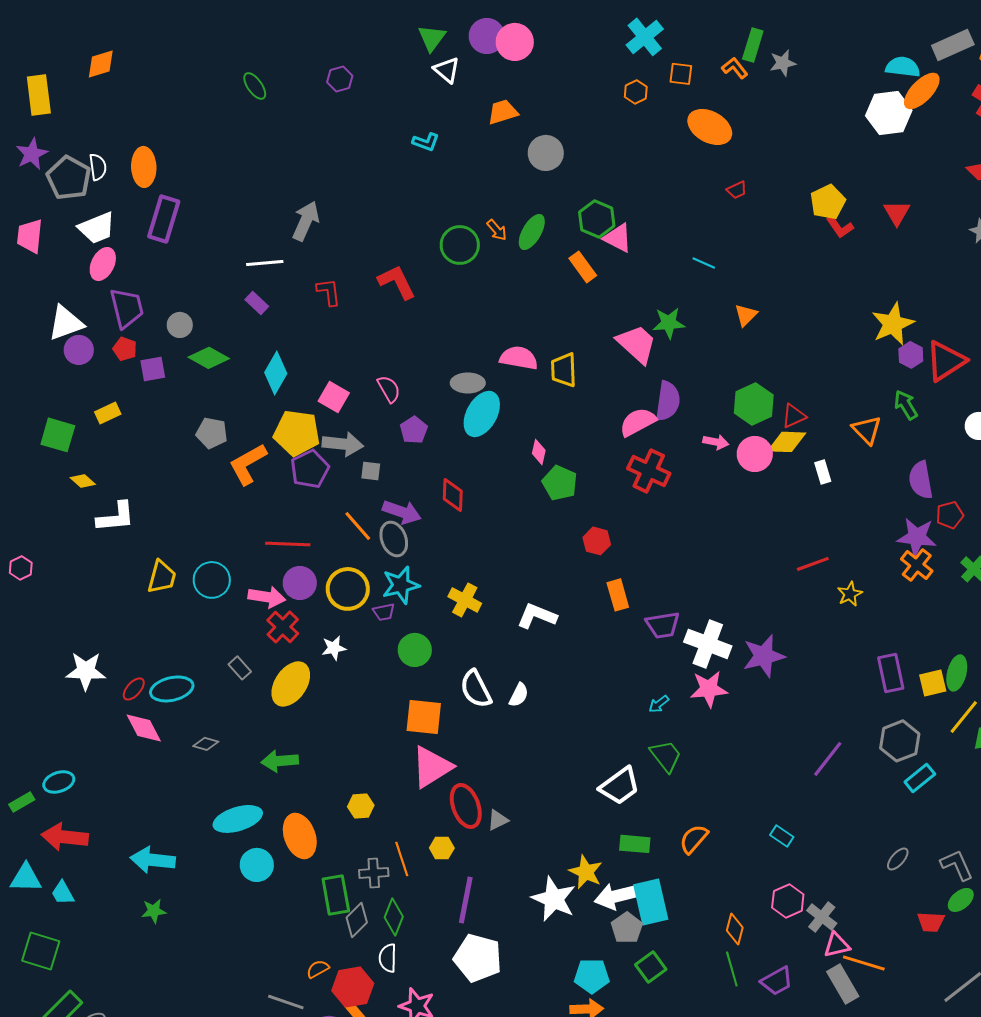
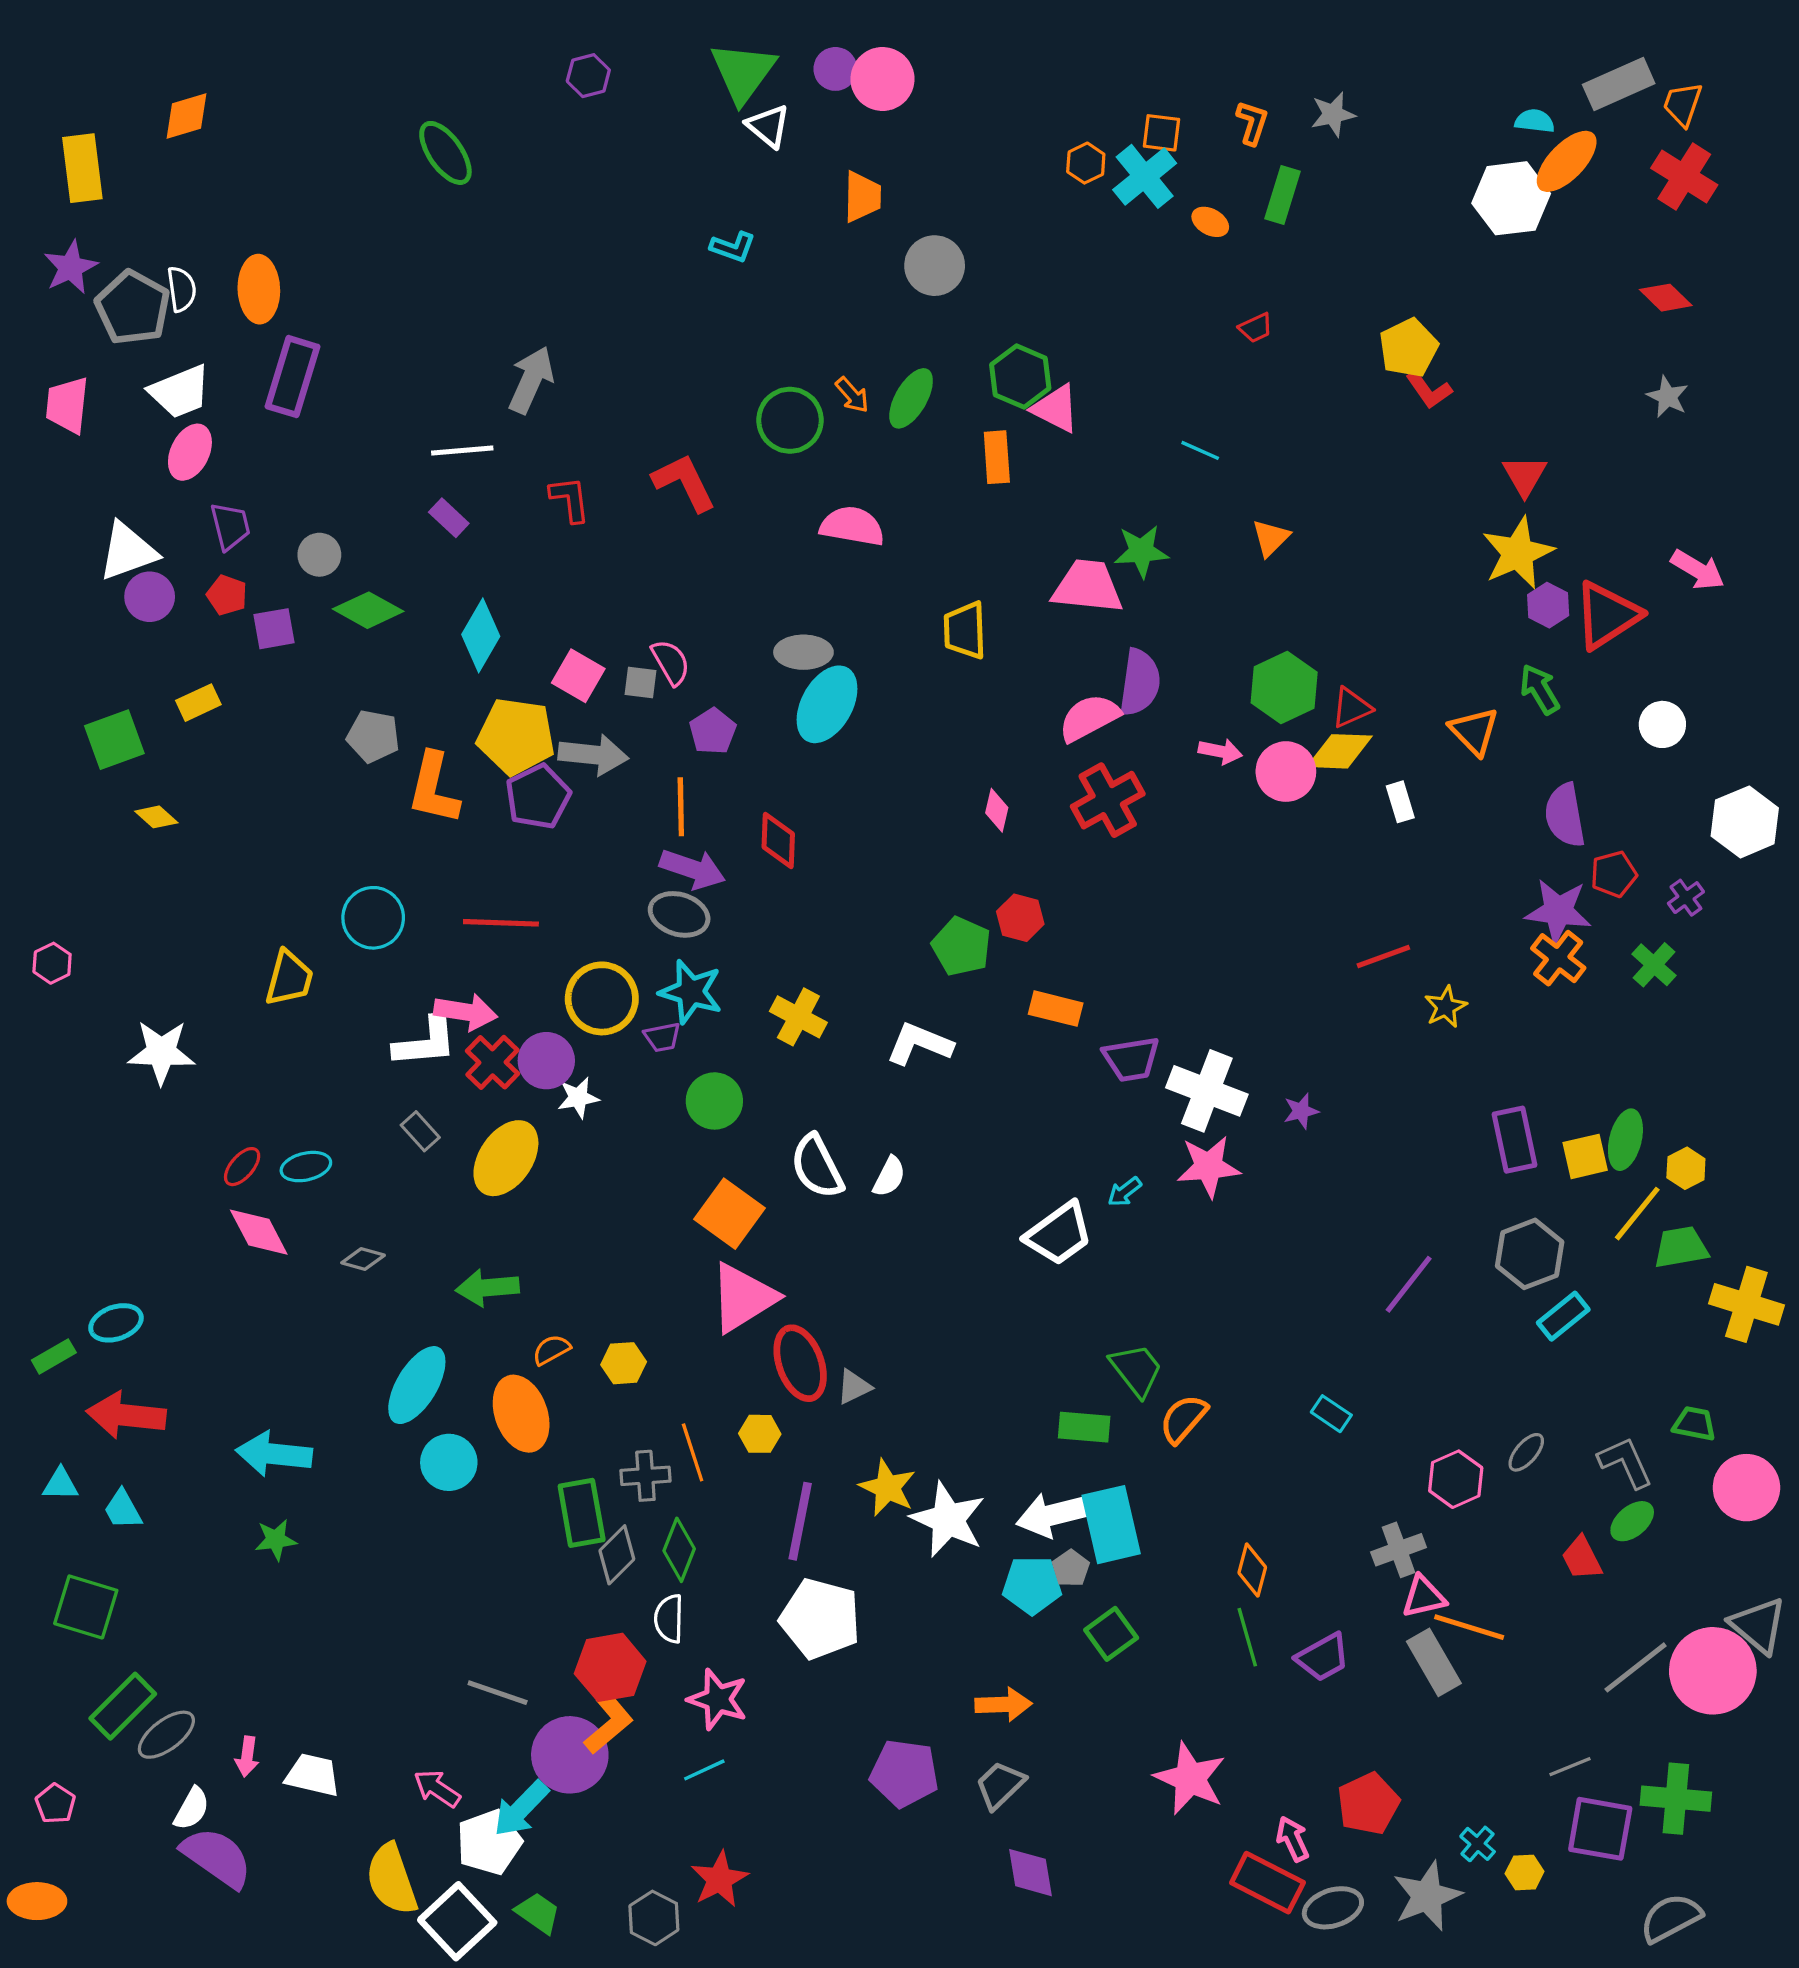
purple circle: (487, 36) -> (835, 69), size x0.7
cyan cross: (645, 37) -> (1145, 176), moved
green triangle: (432, 38) -> (743, 72), size x1.4
green rectangle: (753, 45) -> (1283, 195), moved
cyan semicircle: (903, 67) -> (1535, 121), size x0.7
orange L-shape: (735, 68) -> (1252, 123), turned 56
purple hexagon: (340, 79) -> (588, 76), moved
green ellipse: (255, 86) -> (445, 153), size x1.4
orange trapezoid: (503, 112) -> (862, 197), turned 108
orange ellipse: (710, 127) -> (1210, 222), size x0.5
red triangle: (897, 213) -> (1525, 476), moved
orange rectangle: (583, 267) -> (997, 457), turned 32
purple trapezoid: (127, 308) -> (230, 526), size x0.7
pink trapezoid: (637, 344) -> (1088, 587), turned -36
pink semicircle: (519, 358) -> (852, 526), moved
green square: (58, 435) -> (114, 740), turned -36
pink diamond: (539, 452) -> (997, 810), moved
orange L-shape: (248, 464) -> (434, 788), turned -48
gray square: (371, 471) -> (640, 682), moved
red cross: (649, 471) -> (1108, 800), turned 36
green pentagon: (560, 483) -> (961, 946), moved
white L-shape: (116, 517) -> (425, 1042), moved
orange line: (358, 526) -> (681, 807), moved, turned 40
gray ellipse: (394, 539) -> (679, 914), turned -52
cyan circle: (212, 580) -> (373, 918), moved
purple circle: (300, 583) -> (546, 1061), moved
cyan star: (401, 585) -> (691, 992), turned 30
orange rectangle: (618, 595) -> (1056, 1009), turned -60
purple star: (764, 656) -> (1301, 1111), size x0.5
white star: (86, 671) -> (161, 1052), moved
cyan ellipse: (172, 689) -> (306, 1167), size x0.7
orange square: (424, 717) -> (730, 1214), turned 30
green trapezoid: (666, 756) -> (1136, 1370), moved
white trapezoid: (620, 786) -> (1059, 1234), moved
cyan ellipse: (238, 819) -> (417, 1385), turned -42
yellow star: (586, 872) -> (888, 1488), moved
cyan triangle: (26, 878) -> (61, 1484), size x0.7
pink hexagon: (788, 901) -> (1456, 1479), moved
gray cross: (822, 917) -> (1399, 1550), turned 32
red trapezoid: (931, 922) -> (1582, 1558), turned 60
gray pentagon: (627, 928) -> (1071, 1568), size x0.7
orange semicircle: (318, 969) -> (551, 1350), moved
cyan pentagon: (592, 976) -> (1032, 1585), moved

